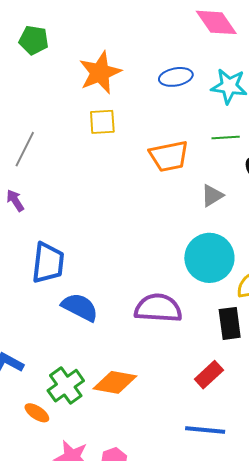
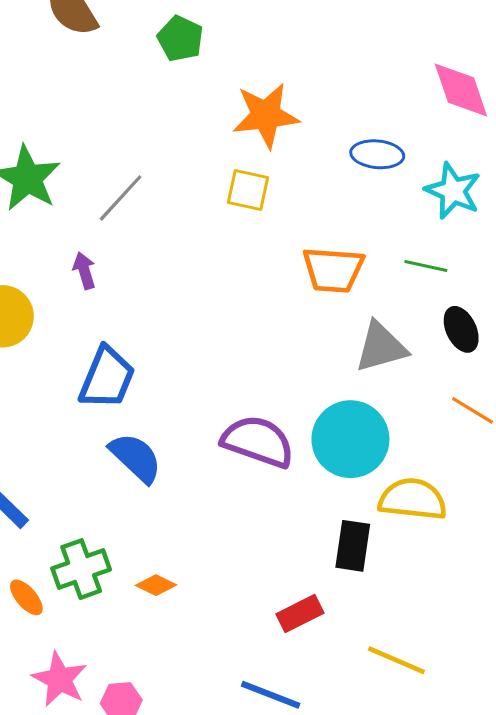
gray triangle: (212, 196) -> (381, 347), size x1.5
purple semicircle: (158, 308) -> (258, 441), moved
orange diamond: (115, 382) -> (156, 585), size x0.6

